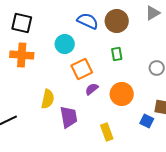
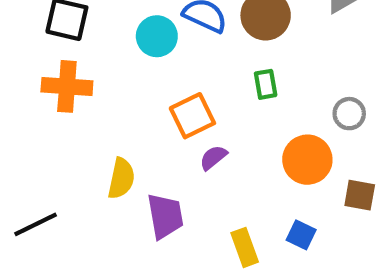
cyan circle: (65, 44) -> (157, 36), moved
orange circle: (122, 94) -> (307, 160), moved
blue square: (147, 121) -> (301, 235), moved

